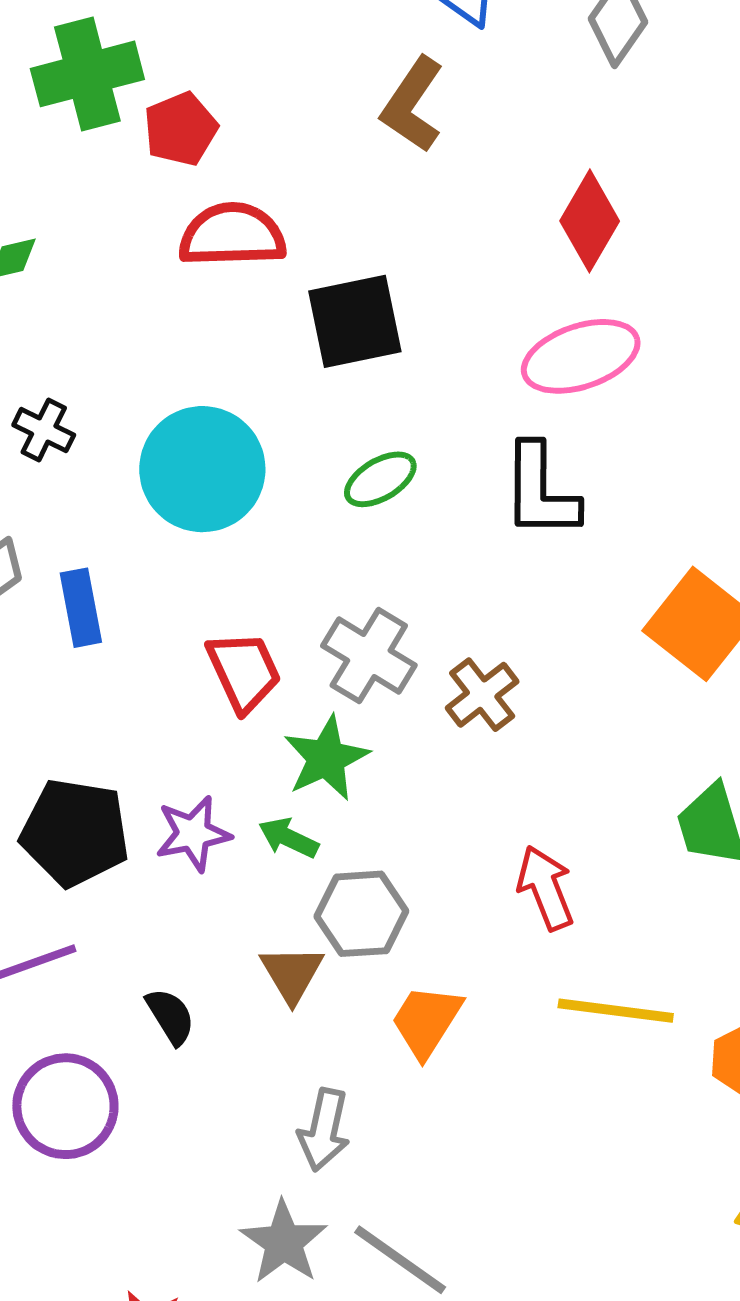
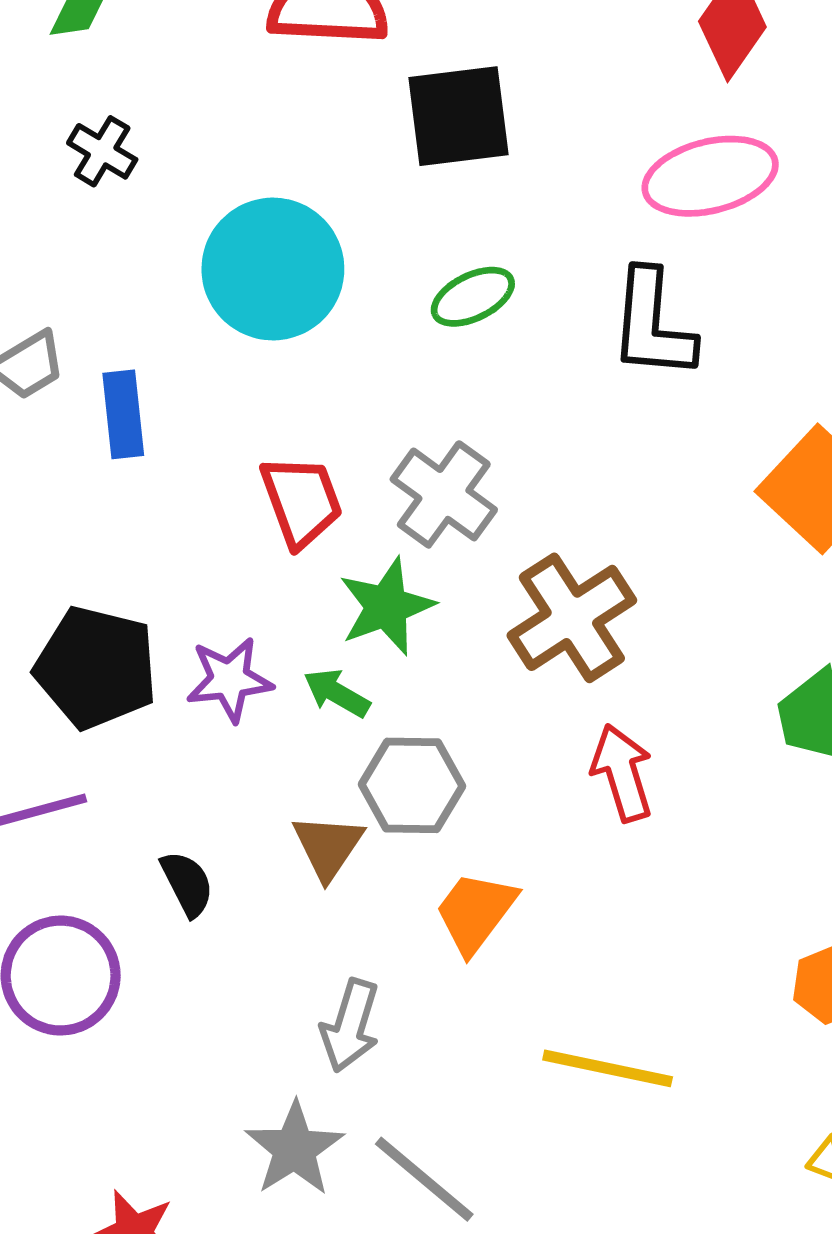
black cross: (44, 430) -> (102, 151), moved
brown cross: (482, 695) -> (572, 618), moved, size x1.5
yellow line: (616, 1011) -> (608, 1068), moved

